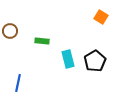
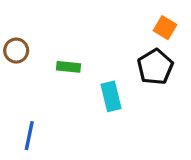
black pentagon: (95, 61) -> (155, 67), moved

